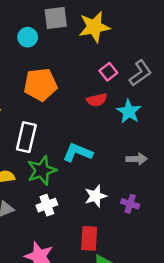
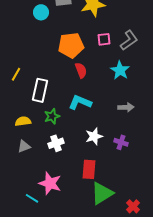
pink square: (108, 72) -> (104, 39), turned 32
orange pentagon: (40, 85) -> (71, 45), moved
red semicircle: (97, 100) -> (81, 70), moved, turned -98
green star: (42, 170) -> (52, 116), size x0.7

